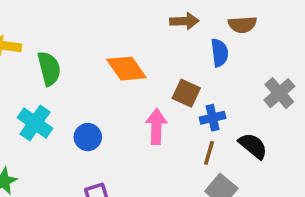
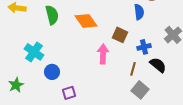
green semicircle: (49, 69) -> (52, 15), moved
blue cross: (213, 118) -> (144, 47), moved
blue circle: (88, 137) -> (52, 72), moved

